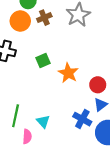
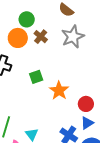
brown cross: (44, 18) -> (41, 37), turned -32

